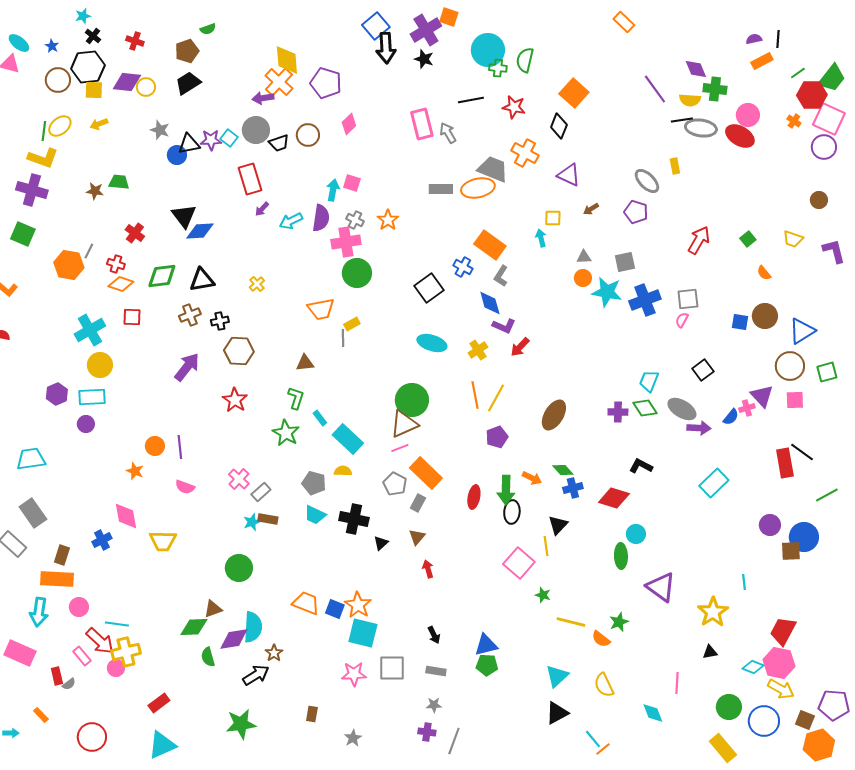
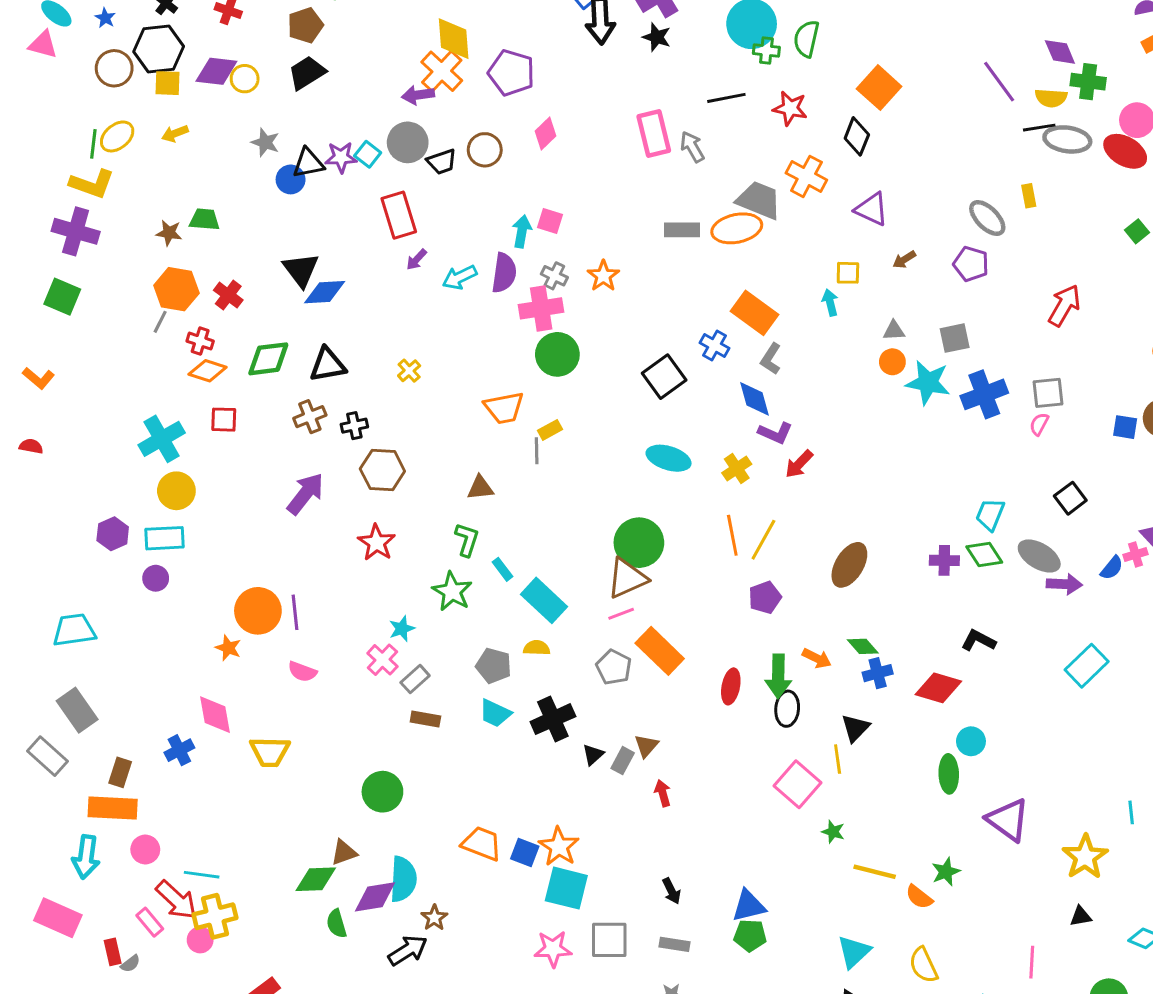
green square: (748, 239) -> (1137, 231), moved
orange hexagon: (69, 265) -> (176, 289), moved
orange circle: (155, 446) -> (258, 611), size x1.6
gray rectangle: (418, 503) -> (623, 761), moved
black cross: (354, 519) -> (553, 719), turned -36
cyan star: (252, 522) -> (402, 629), moved

